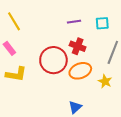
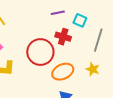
cyan square: (102, 23) -> (80, 20), moved, turned 32
orange ellipse: (80, 71) -> (63, 72), moved

